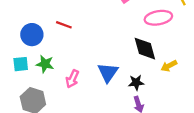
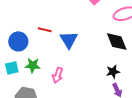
blue triangle: (108, 72) -> (69, 40), moved

